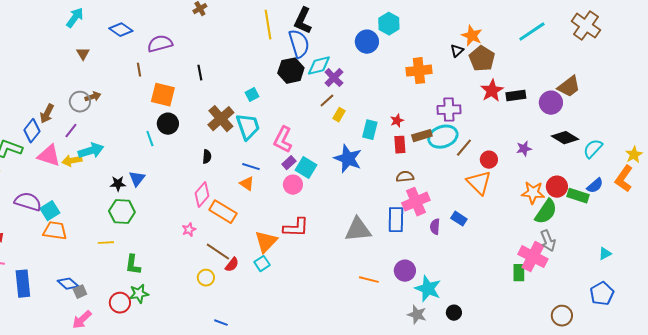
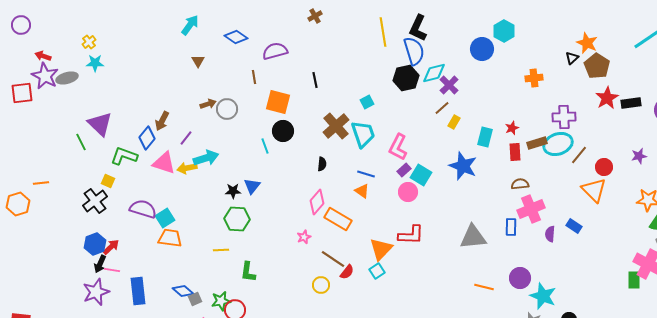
orange cross: (419, 71) -> (534, 78), size x0.7
gray circle: (80, 102) -> (227, 109), moved
blue rectangle: (396, 220) -> (511, 227), size x0.7
green star: (139, 294) -> (221, 301), moved

